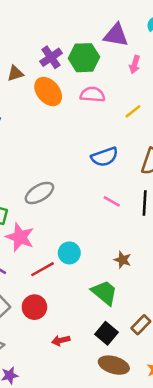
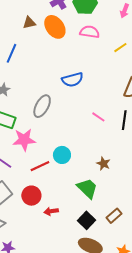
brown triangle: (15, 73) -> (29, 23), moved
blue semicircle: (105, 157) -> (72, 80), moved
gray ellipse: (39, 193) -> (42, 106), turned -35
pink star: (20, 237) -> (24, 140), turned -30
red arrow: (61, 340) -> (51, 211), moved

